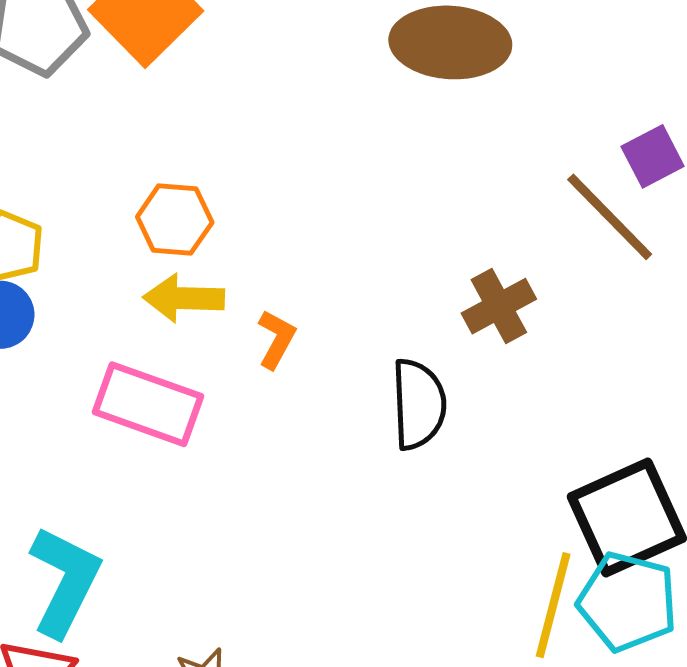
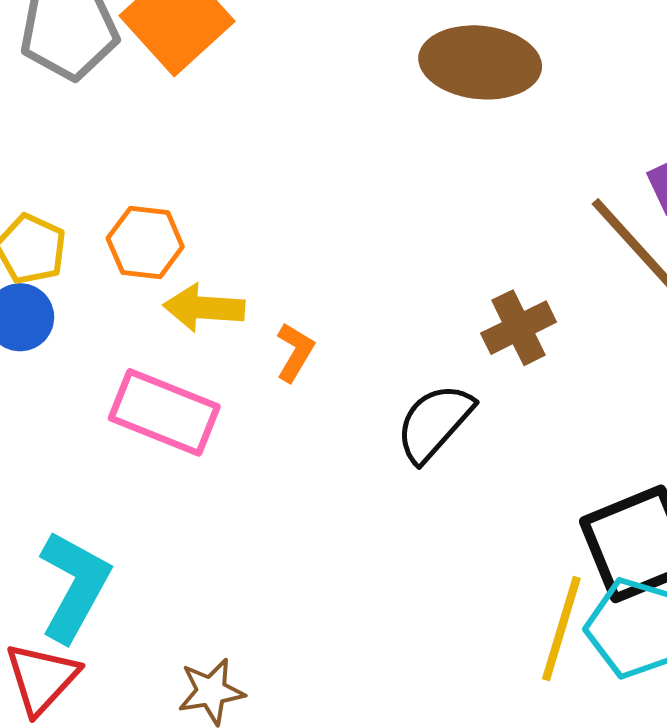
orange hexagon: (175, 220) -> (145, 243), moved
black semicircle: (419, 404) -> (435, 423), turned -138

